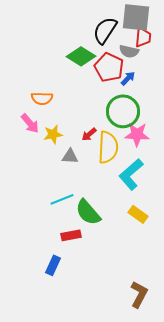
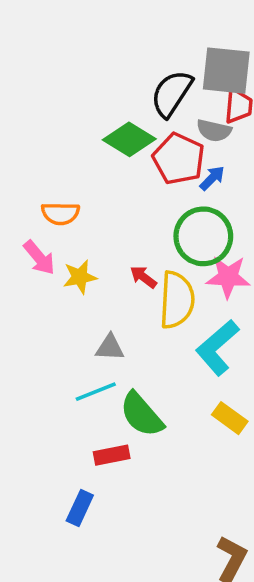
red arrow: (89, 134) -> (143, 277), turned 77
gray triangle: (70, 156) -> (110, 348), moved

